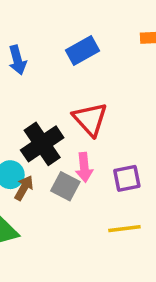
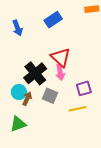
pink arrow: (84, 167) -> (60, 72), moved
yellow line: (124, 229) -> (78, 109), moved

